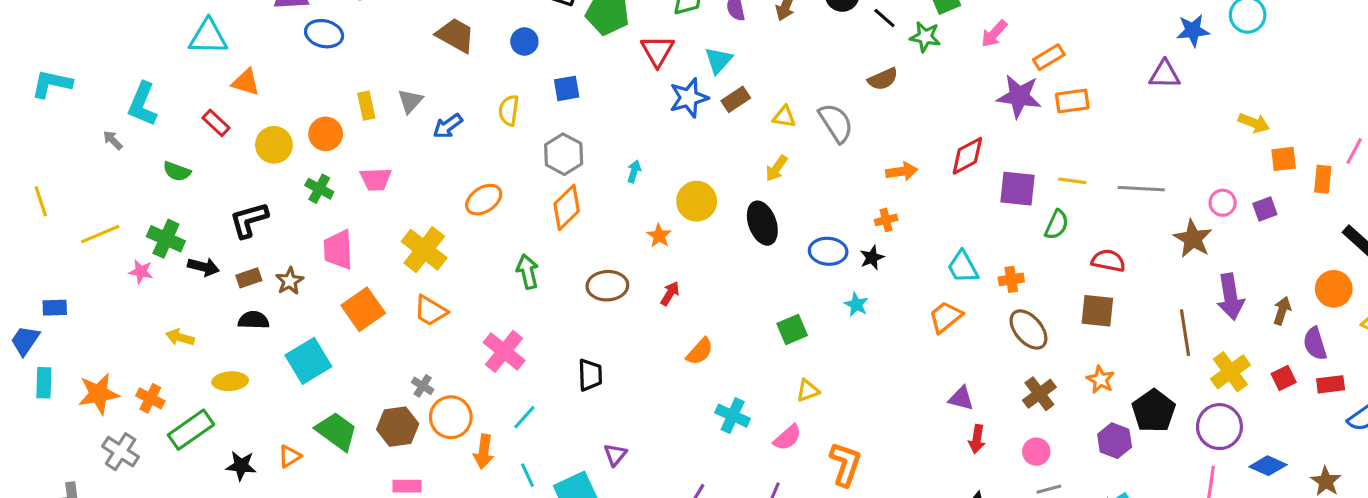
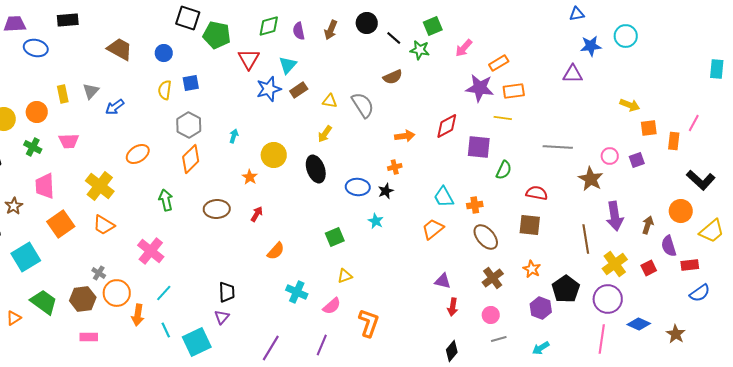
yellow semicircle: (509, 110) -> (165, 90), moved
yellow line: (1072, 181) -> (503, 118), moved
black trapezoid: (590, 375) -> (227, 292), moved
red rectangle: (1331, 384) -> (690, 265), moved

